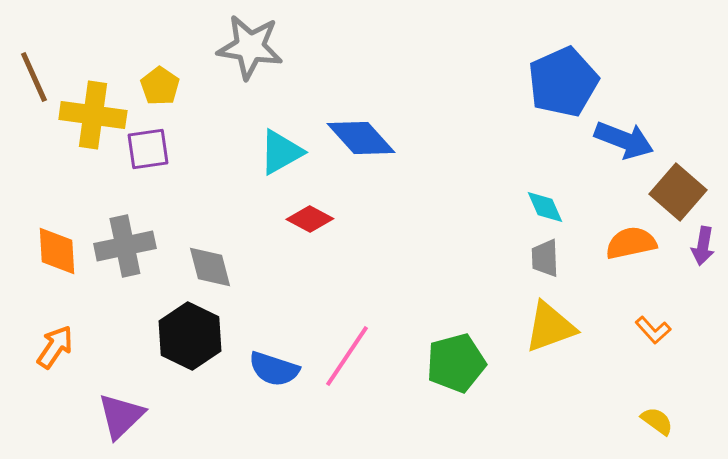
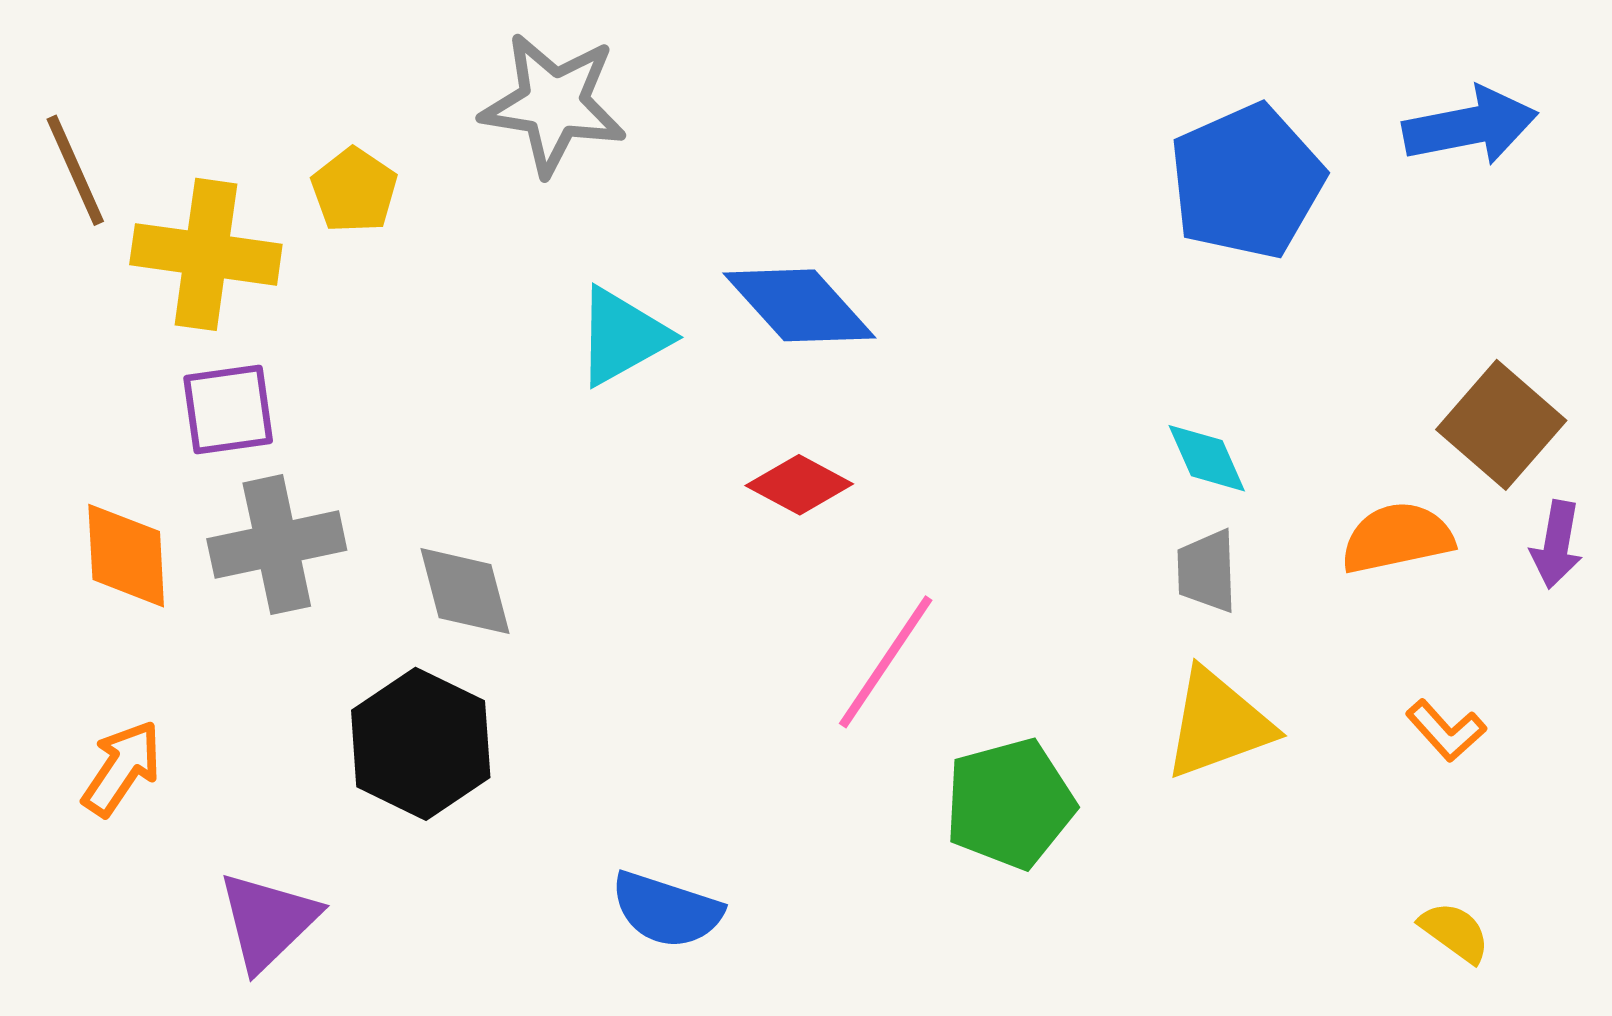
blue arrow: (624, 140) -> (1470, 126), moved, turned -32
purple square: (148, 149) -> (228, 409), moved
red diamond: (310, 219) -> (799, 485), moved
pink line: (347, 356) -> (886, 662), moved
blue semicircle: (274, 369) -> (666, 910), moved

